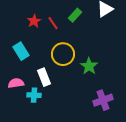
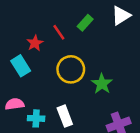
red star: (34, 21) -> (35, 43), moved
white rectangle: (44, 77) -> (65, 116), moved

